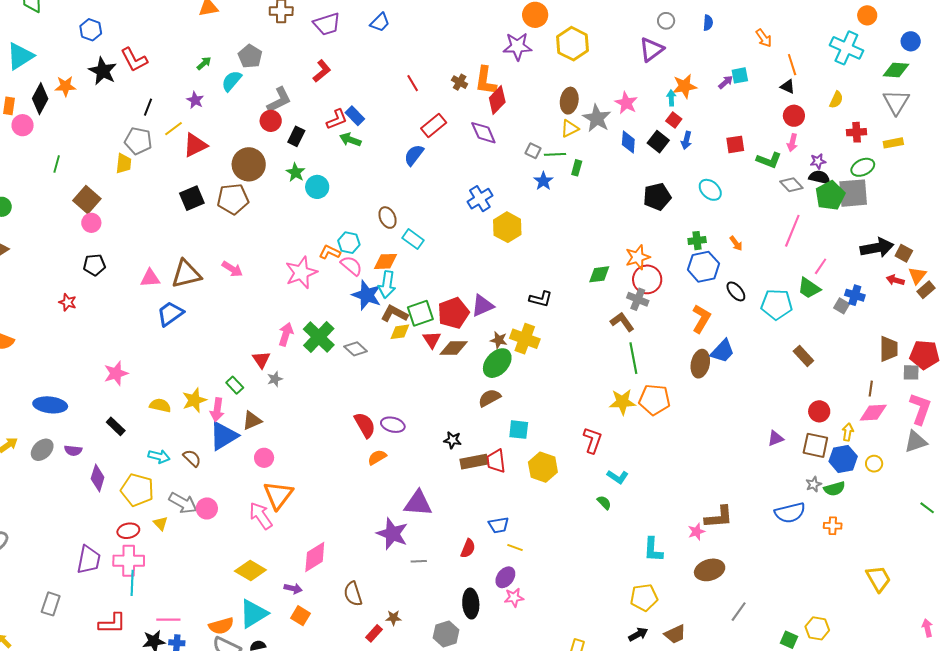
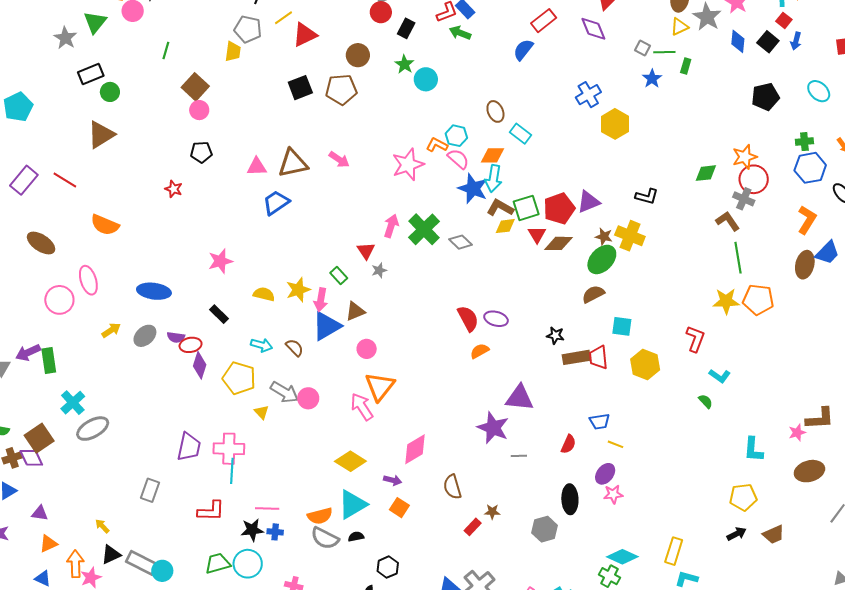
brown circle: (249, 164) -> (358, 55), size x0.7
red ellipse: (128, 531) -> (191, 345), moved

